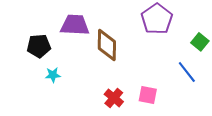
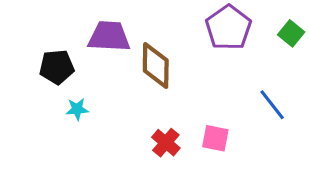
green square: (200, 42) -> (291, 33), moved

